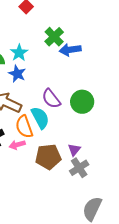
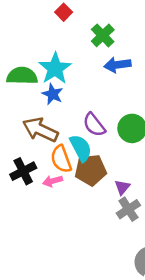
green cross: (54, 37) -> (103, 35), moved
cyan star: (19, 53) -> (55, 68), size x1.5
brown pentagon: (48, 157) -> (91, 170), moved

